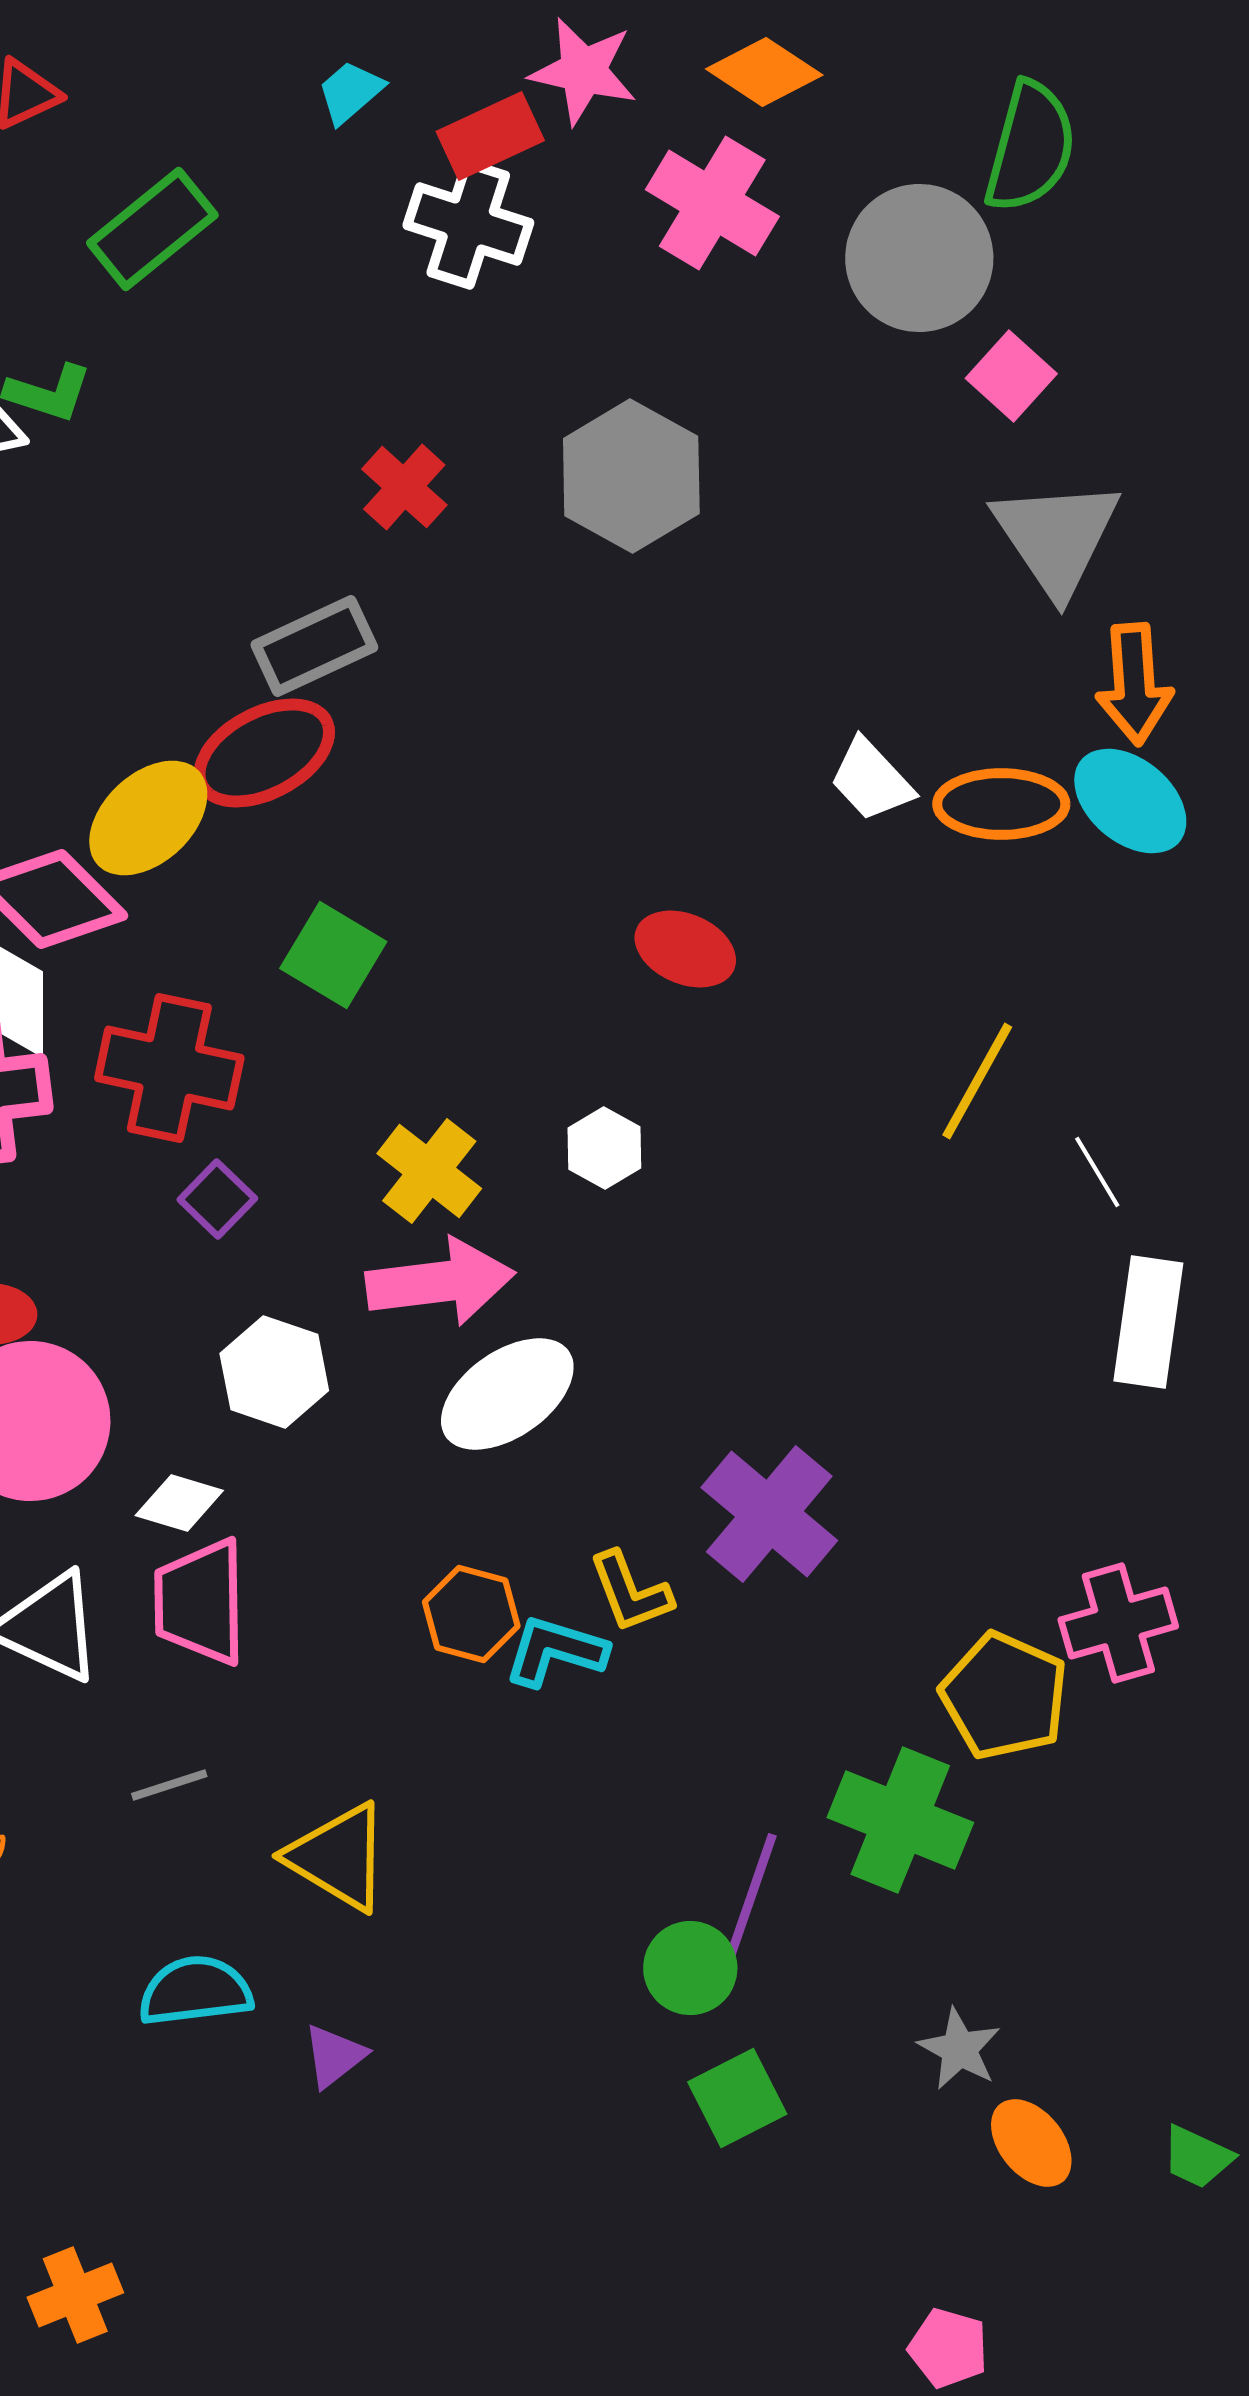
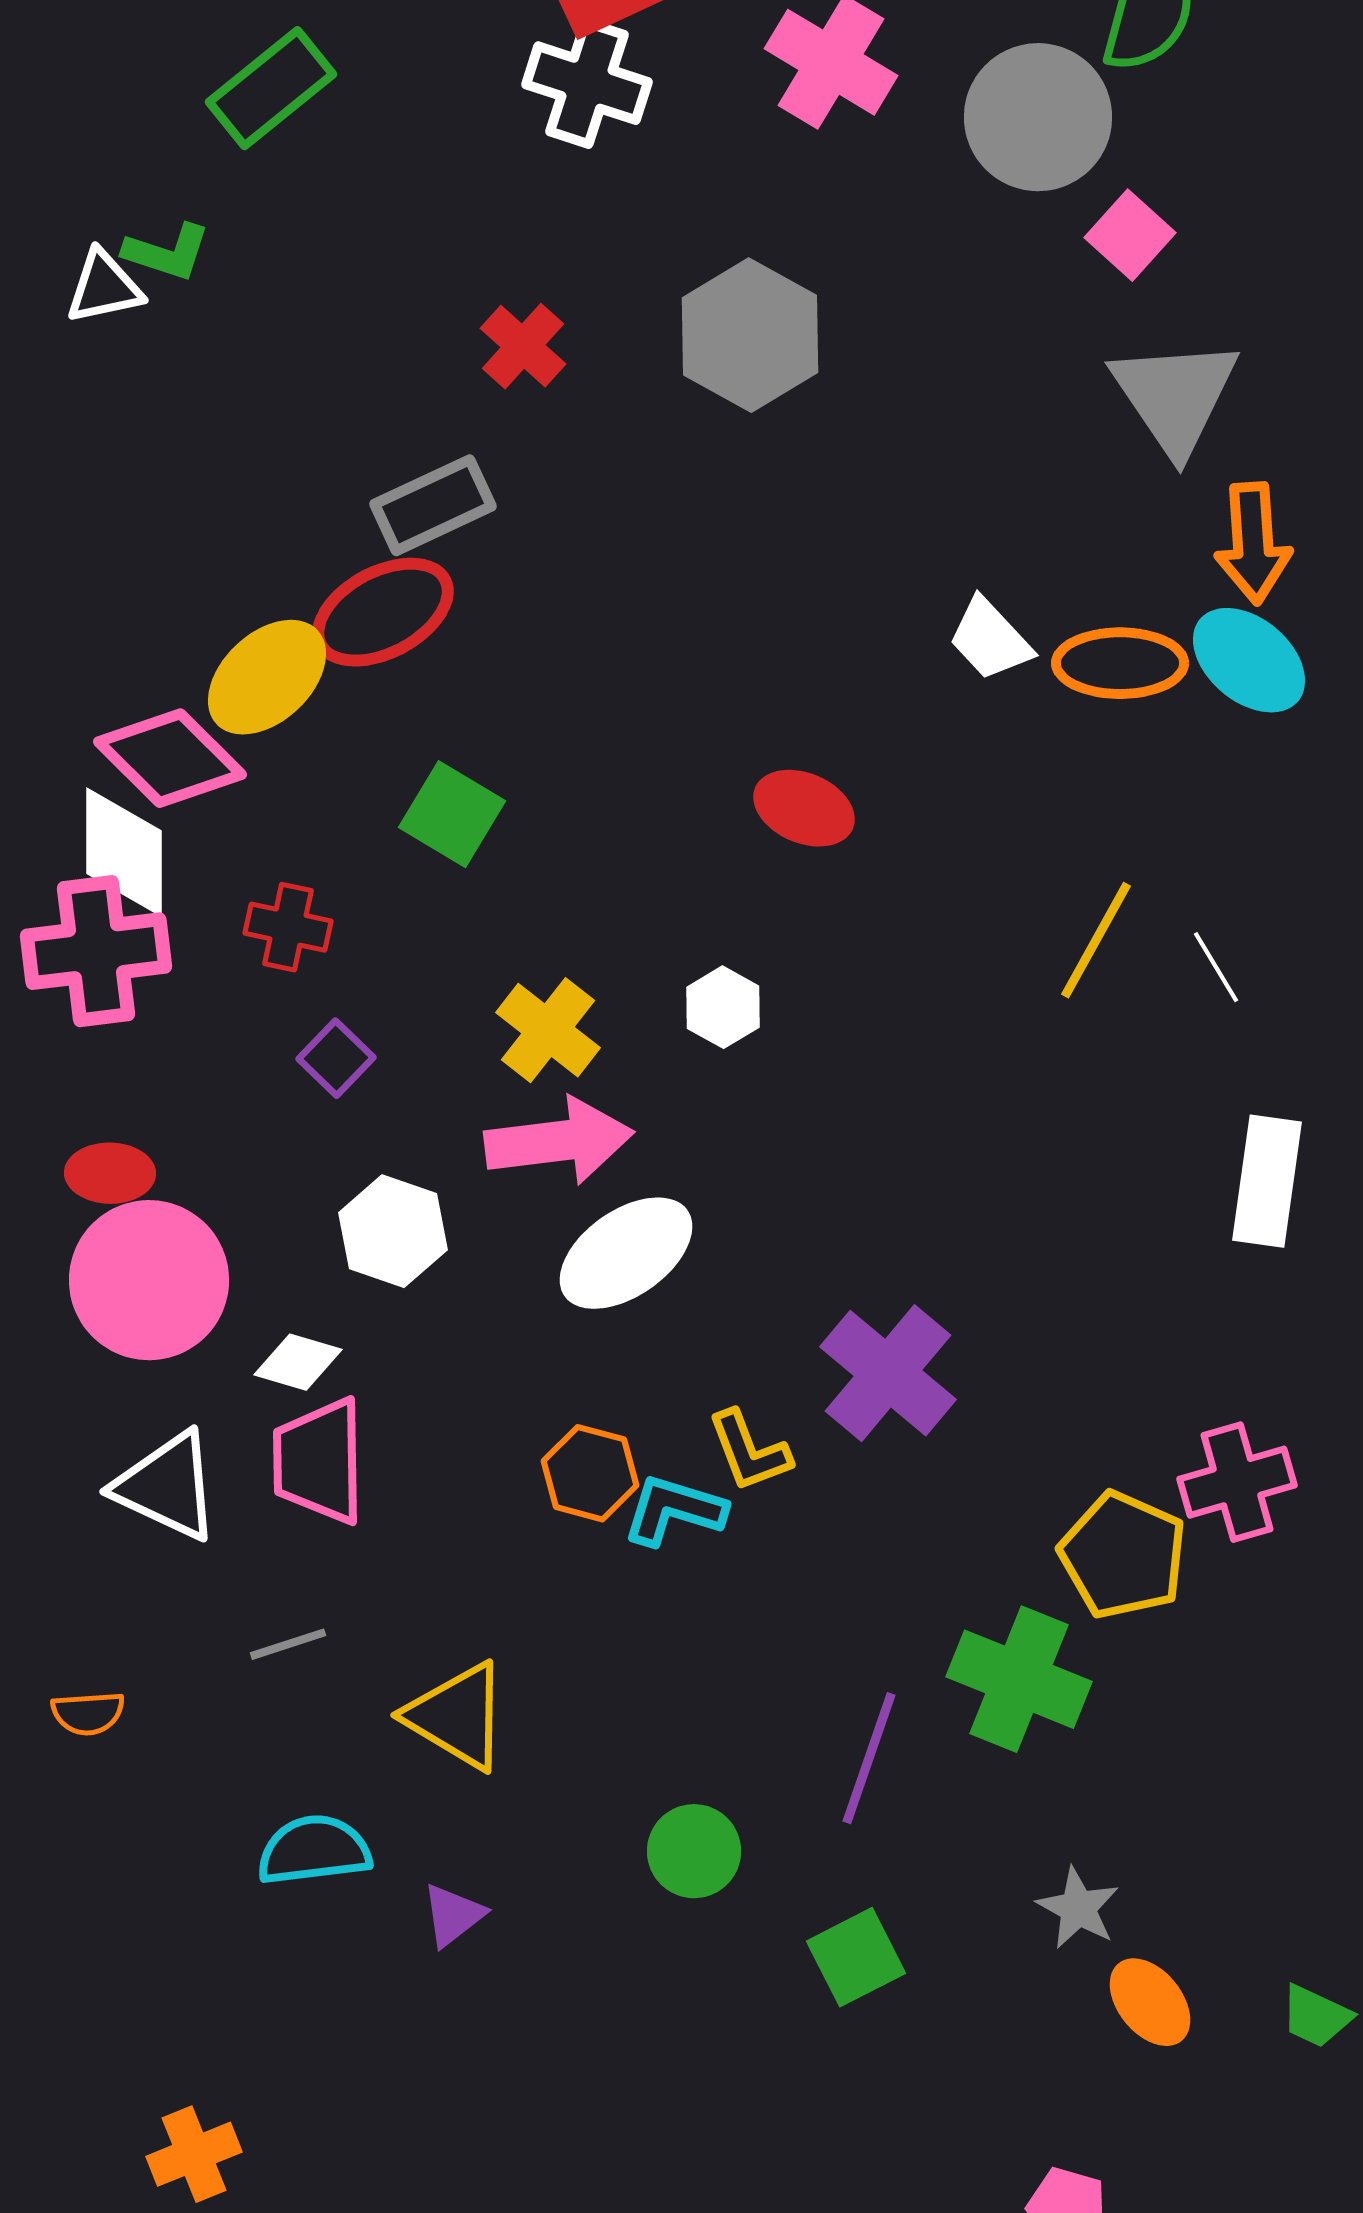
red cross: (169, 1068) -> (288, 927), size x0.6
white line: (1097, 1172) -> (1216, 967), moved
green circle: (690, 1968) -> (694, 1851), moved

